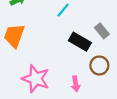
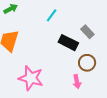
pink arrow: (76, 84) -> (77, 82), moved

